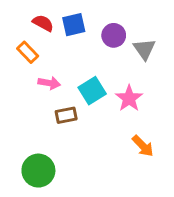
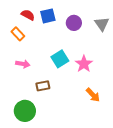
gray triangle: (144, 49) -> (102, 24), moved
pink arrow: (49, 83) -> (23, 64), moved
brown rectangle: (66, 115) -> (43, 86), moved

